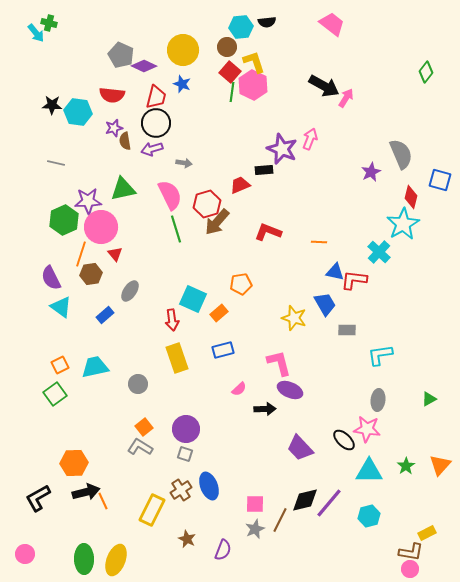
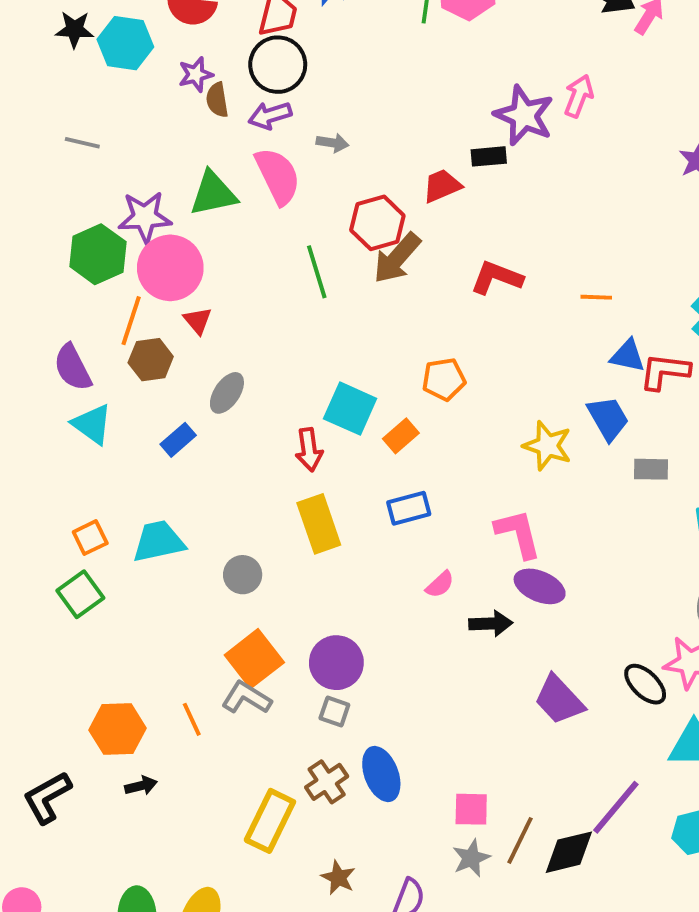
pink semicircle: (170, 195) -> (278, 176), moved
orange square: (144, 427) -> (254, 659), size x1.6
black arrow: (86, 492) -> (141, 786), size x0.6
black diamond: (305, 500) -> (569, 852), moved
orange line: (103, 501) -> (192, 719), moved

